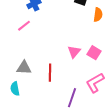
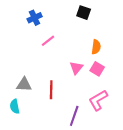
orange semicircle: (98, 15) -> (96, 47), moved
pink line: (24, 26) -> (48, 41), moved

